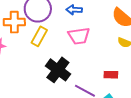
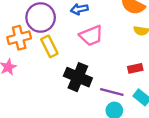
yellow rectangle: (39, 36) -> (49, 46), turned -42

